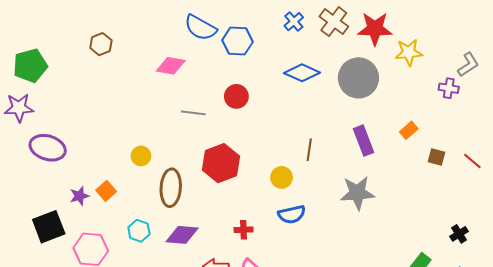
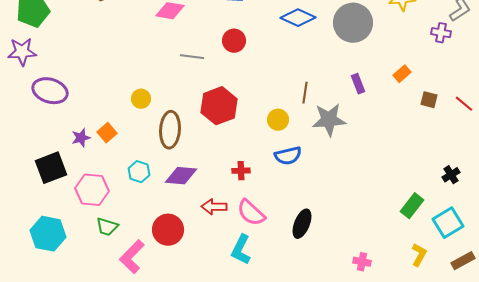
purple rectangle: (364, 141) -> (358, 84), size x0.7
gray star: (357, 193) -> (329, 120), moved

